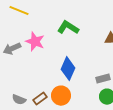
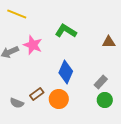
gray rectangle: (103, 79) -> (101, 82), turned -32
brown rectangle: (40, 99) -> (37, 94), moved

